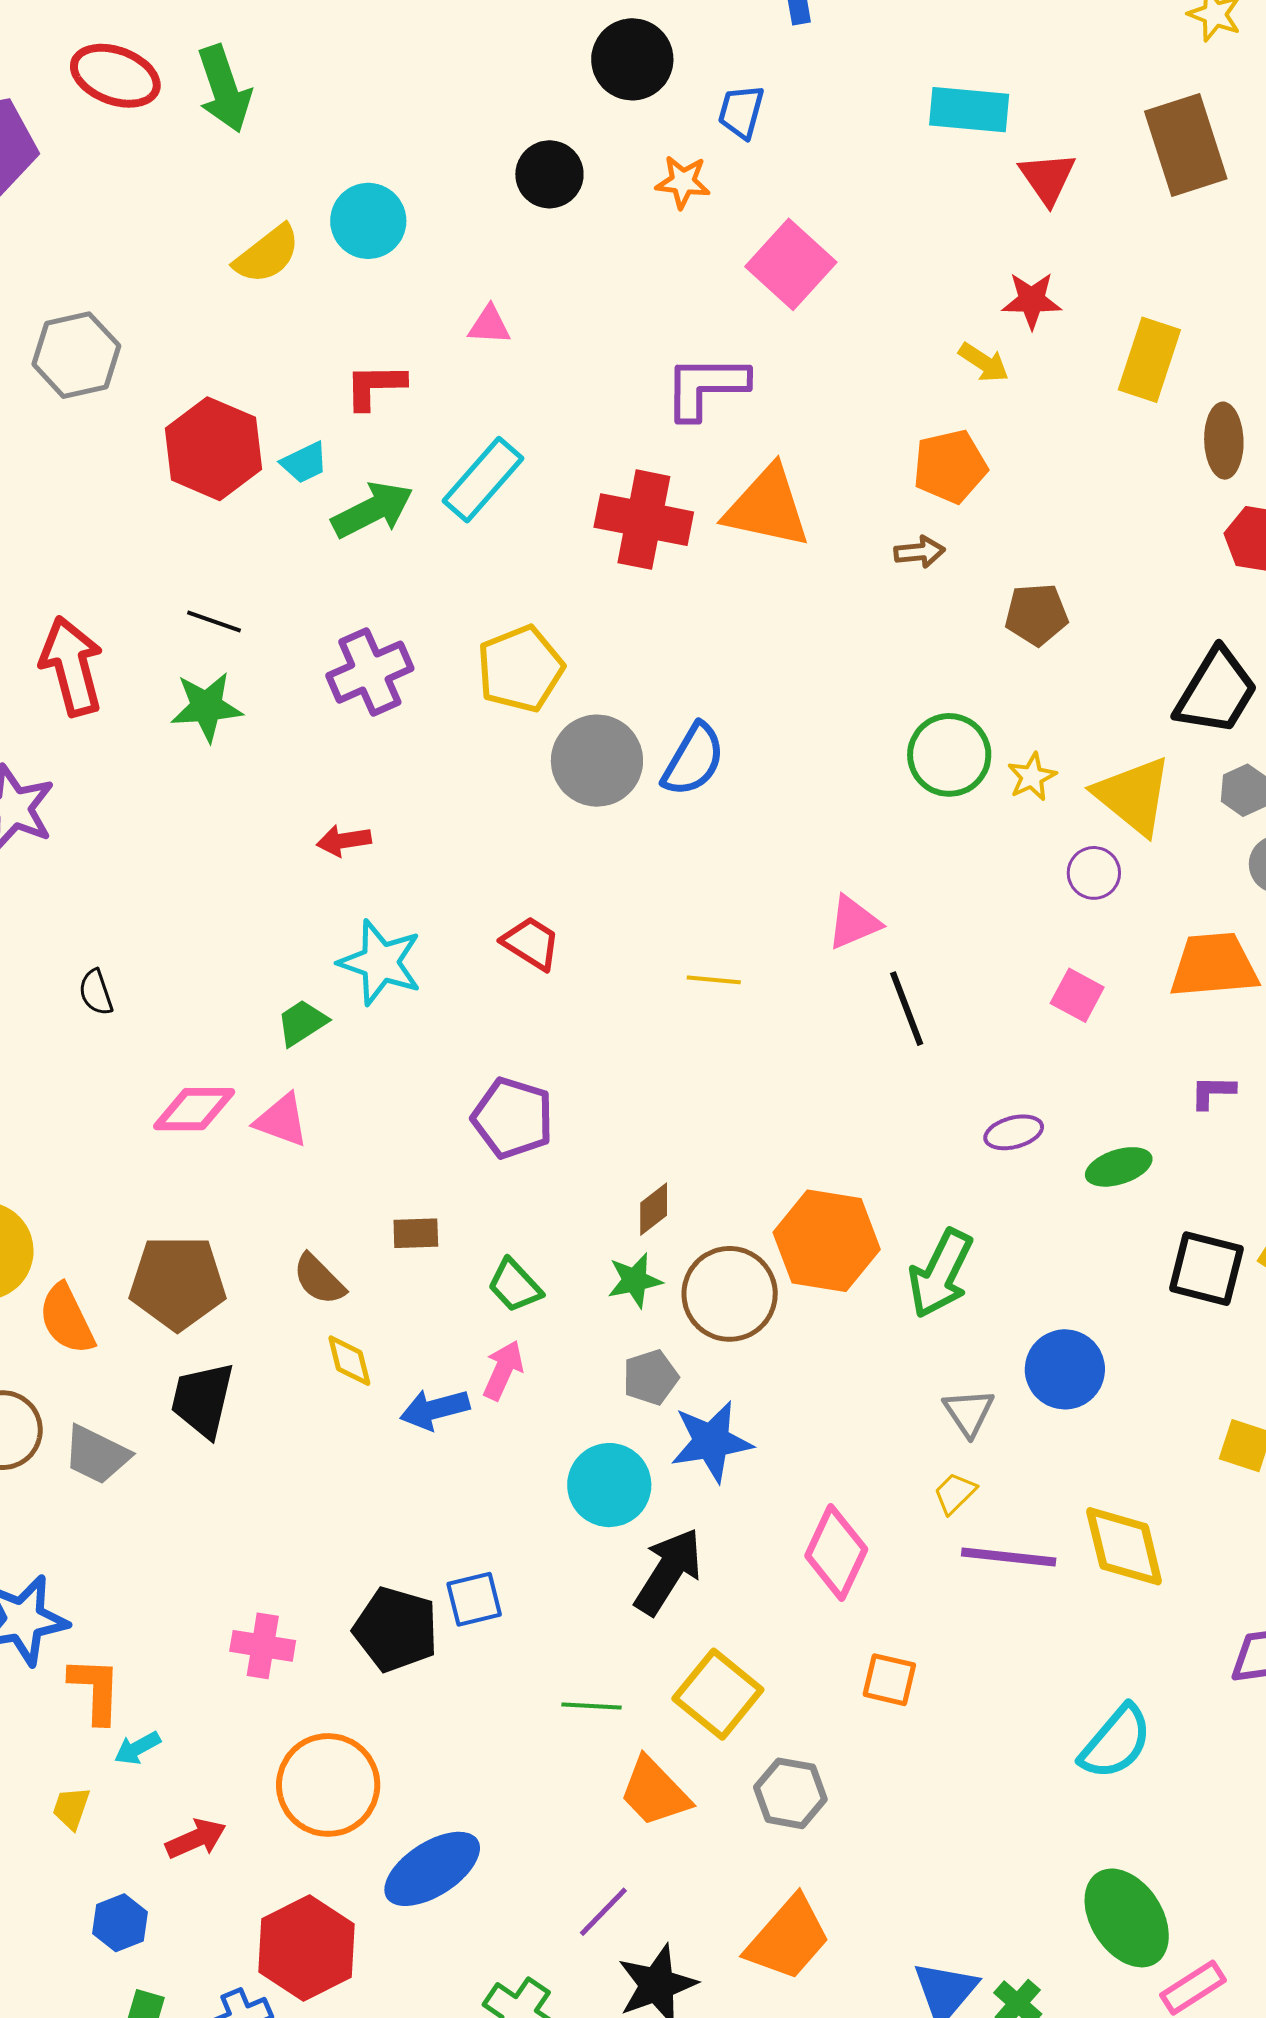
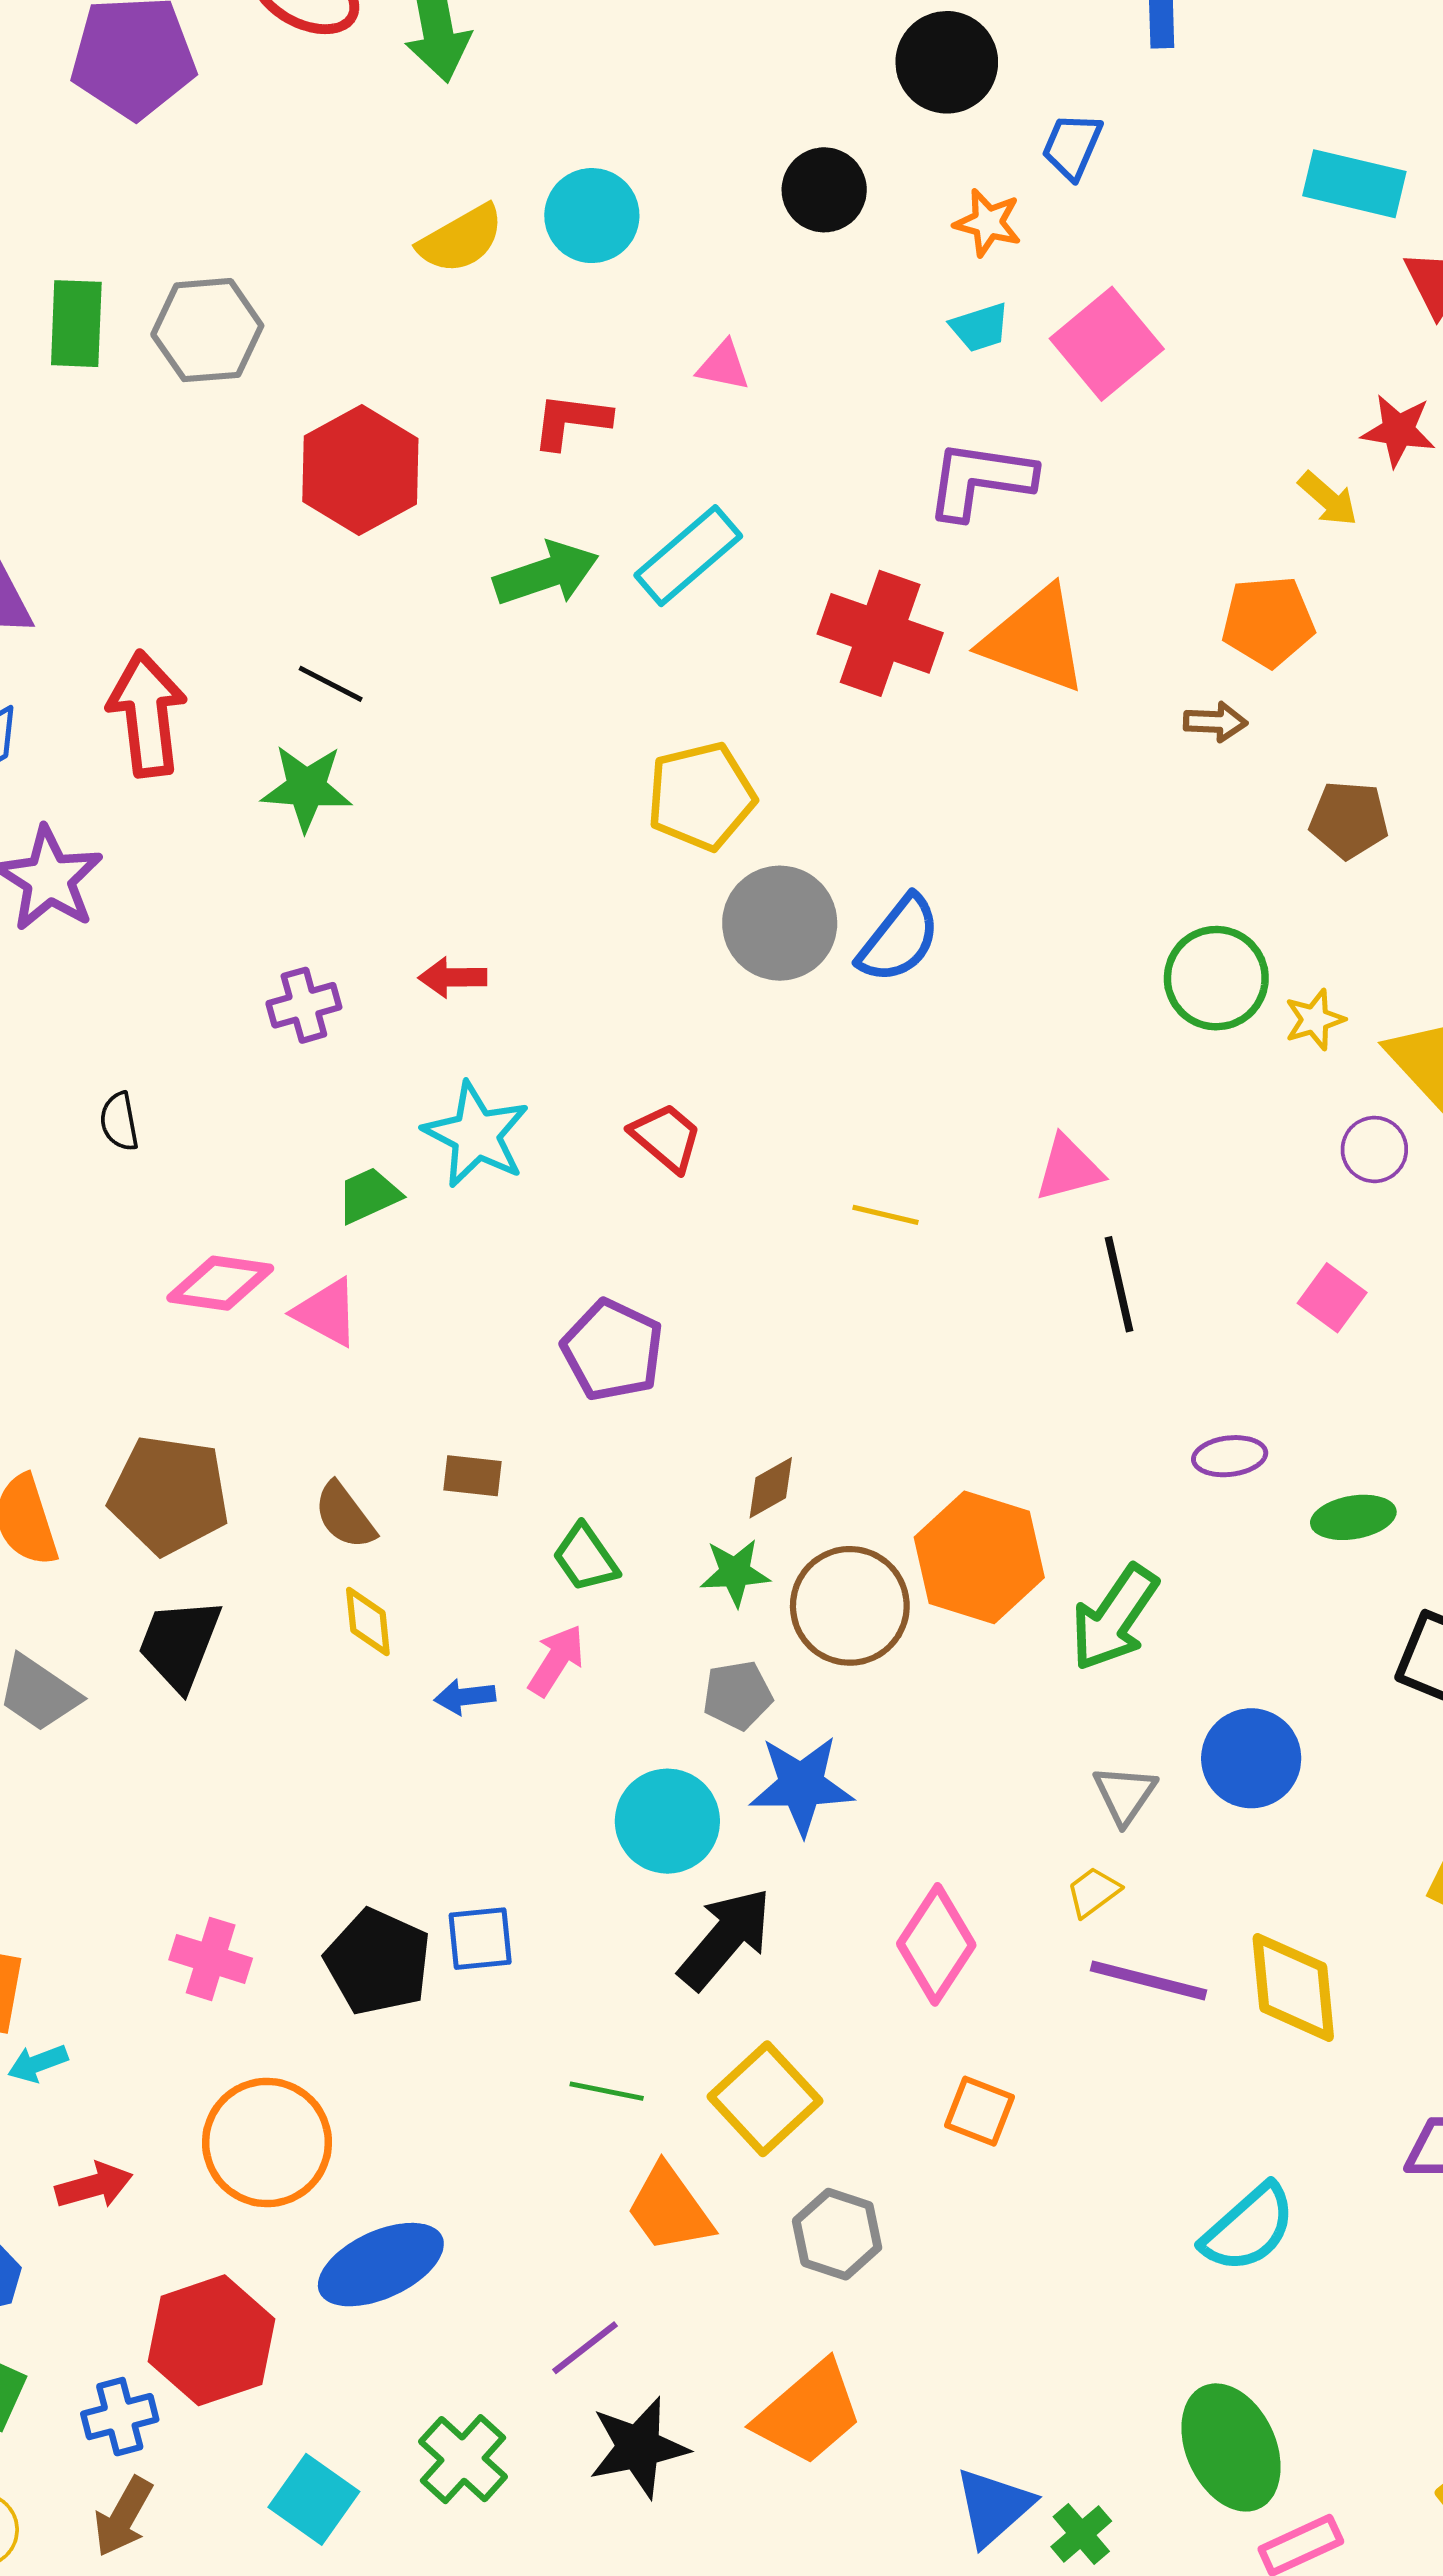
cyan trapezoid: (304, 463) -> (980, 327), moved
purple cross: (370, 672) -> (304, 1005), moved, size x0.7
blue arrow: (435, 1409) -> (465, 1697), size x0.7

